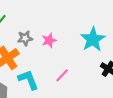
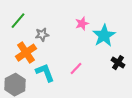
pink star: (49, 40) -> (82, 24), moved

